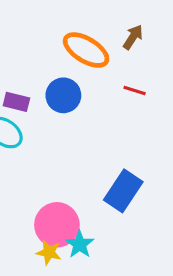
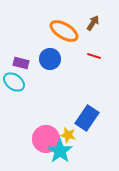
cyan star: (80, 244) -> (60, 151), size x1.4
yellow star: (49, 252) -> (68, 135), moved

